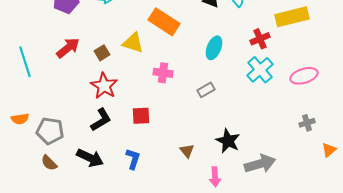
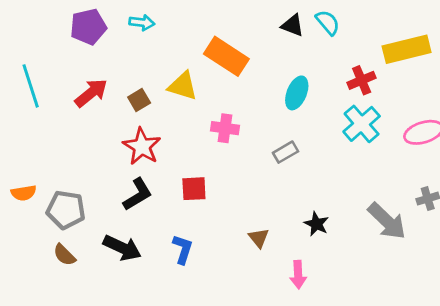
cyan line: (25, 62) -> (31, 86), moved
black star: (228, 141) -> (316, 224), size x0.7
gray arrow: (260, 164) -> (387, 221), moved, turned 60

